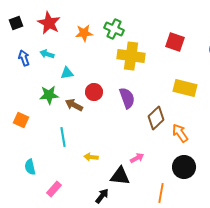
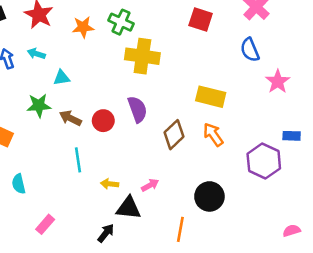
red square: (175, 42) -> (201, 20), moved
red circle: (94, 92) -> (103, 121), moved
orange arrow: (180, 133) -> (213, 135), moved
cyan line: (63, 137) -> (78, 160), moved
yellow arrow: (91, 157) -> (110, 184), moved
cyan semicircle: (30, 167) -> (19, 184), moved

